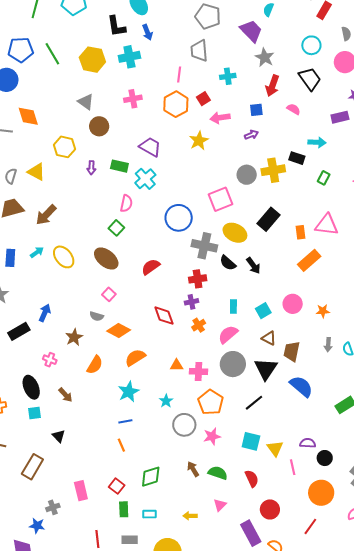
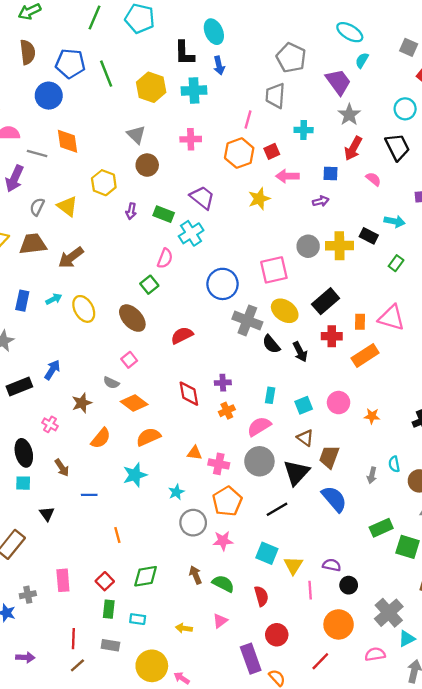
red cross: (198, 279) -> (332, 336), moved
gray arrow: (328, 345) -> (372, 475), moved
blue line: (125, 421) -> (89, 495), moved

